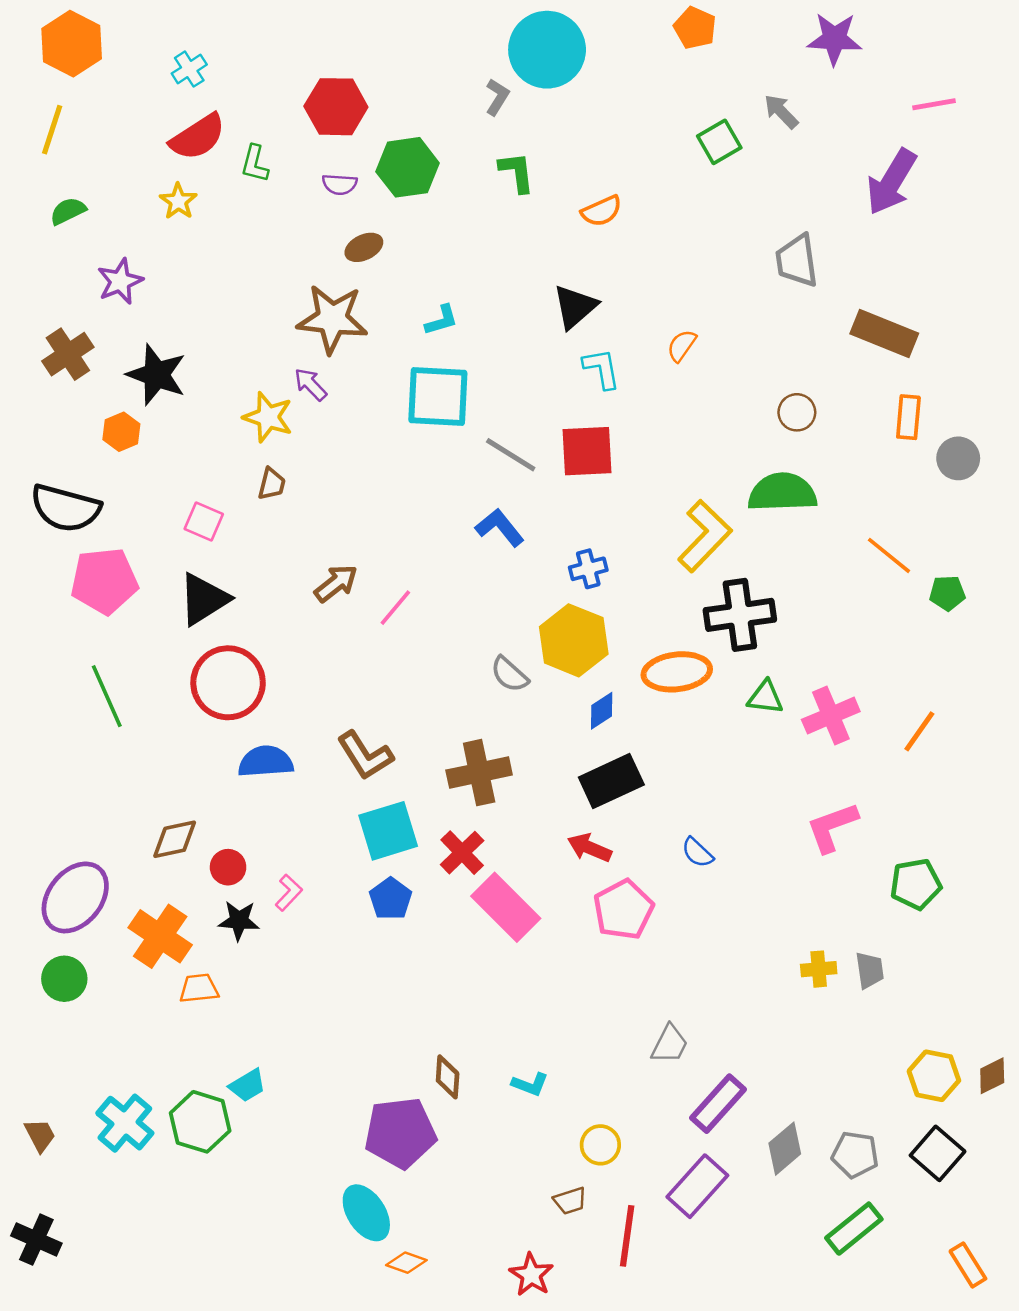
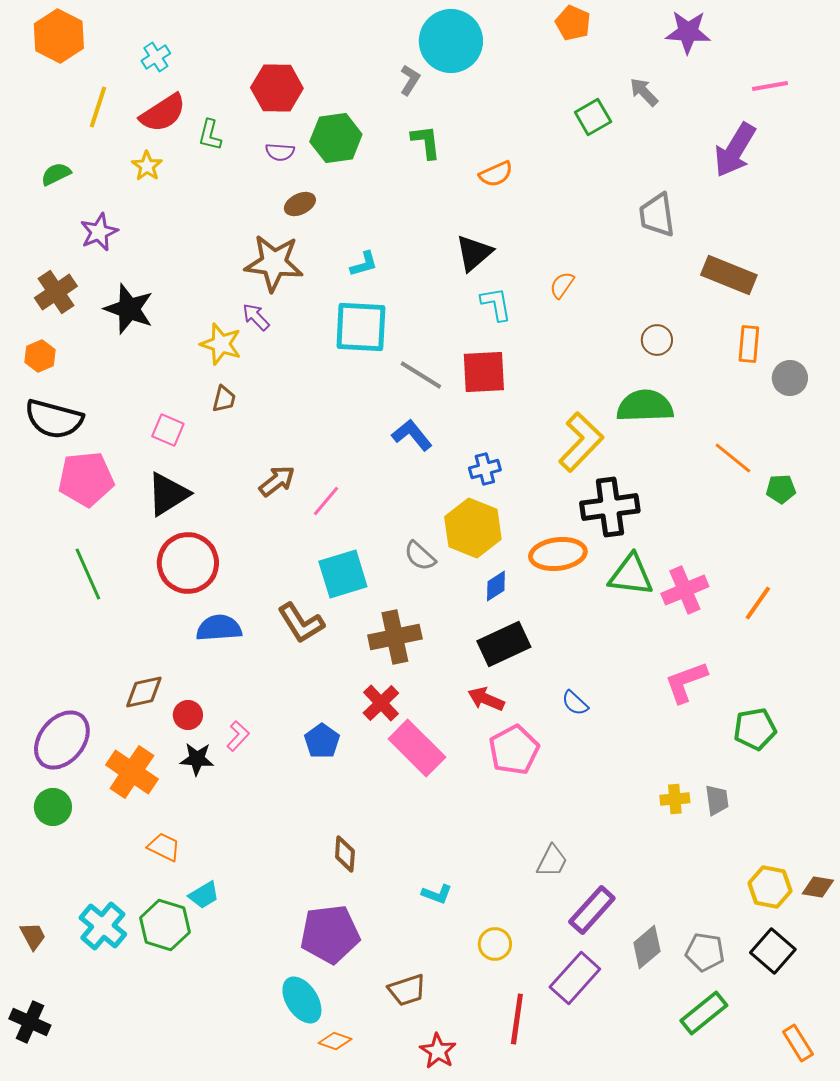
yellow line: (52, 130) -> (98, 107), moved
orange hexagon: (121, 432) -> (40, 356), moved
green triangle: (765, 697) -> (631, 575), size x1.5
cyan square: (388, 831) -> (343, 574), moved
orange trapezoid: (199, 988) -> (164, 847), moved, turned 32
brown diamond: (992, 1076) -> (818, 887), turned 36
brown diamond: (448, 1077) -> (345, 854), moved
brown trapezoid: (570, 1201) -> (407, 990), moved, size x1.4

